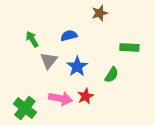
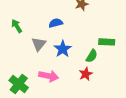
green arrow: (32, 39) -> (17, 26), moved
green rectangle: (129, 47) -> (107, 42), moved
red star: (85, 96) -> (86, 74), moved

